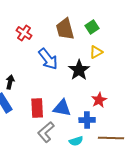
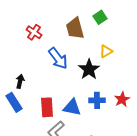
green square: (92, 27) -> (100, 17), moved
red star: (99, 100) -> (122, 99), moved
blue cross: (87, 120) -> (97, 100), moved

